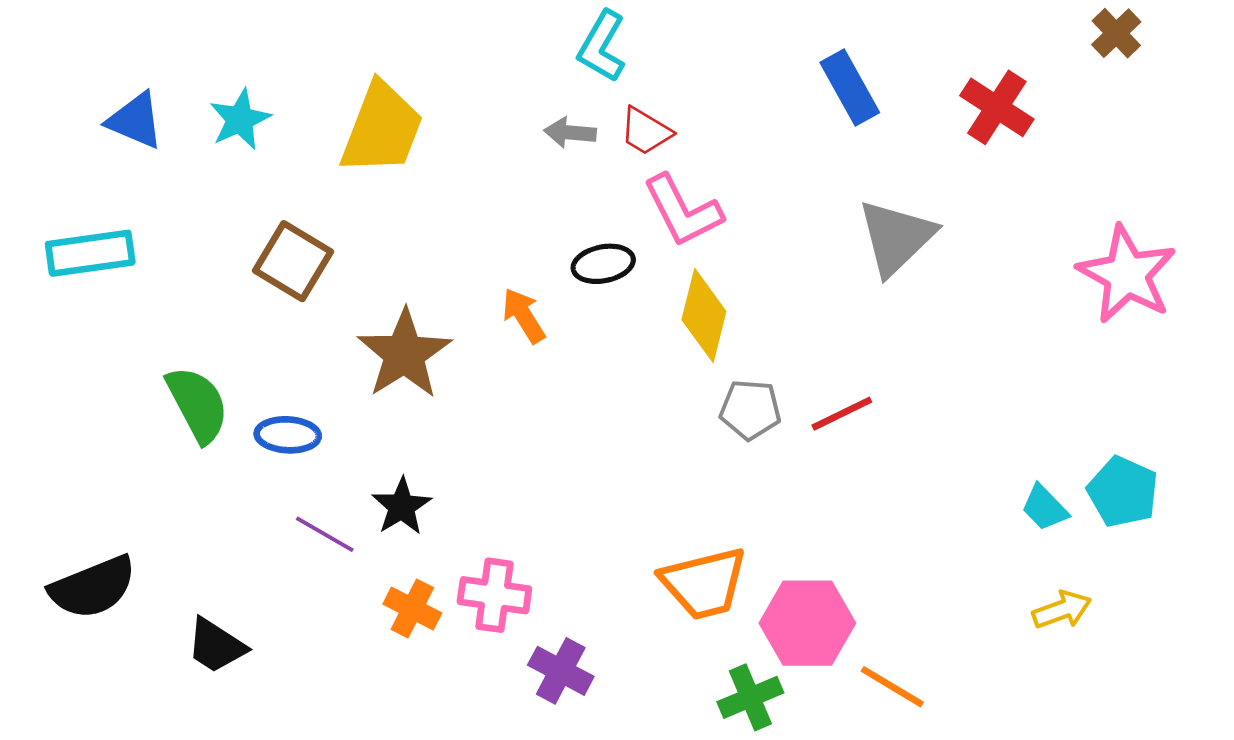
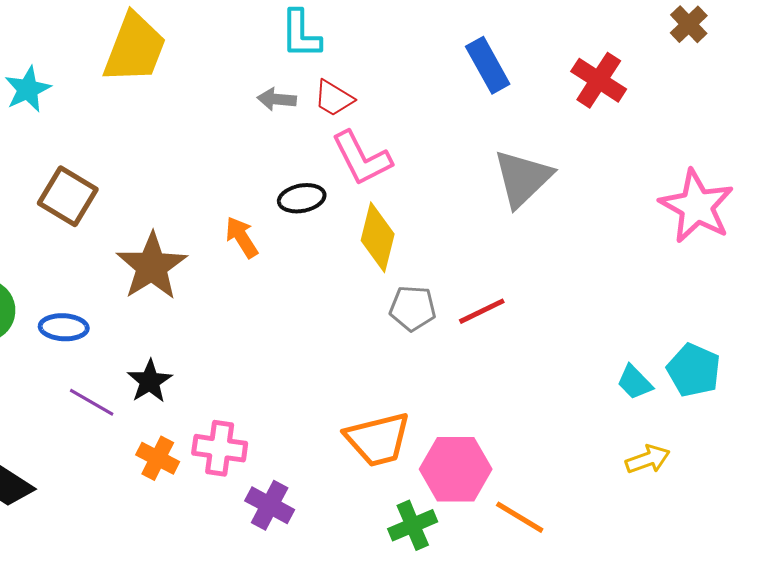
cyan L-shape: (602, 46) -> (301, 34), turned -30
yellow trapezoid: (382, 129) -> (135, 48), moved

